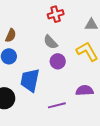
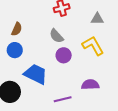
blue trapezoid: (30, 80) -> (36, 74), turned 105

